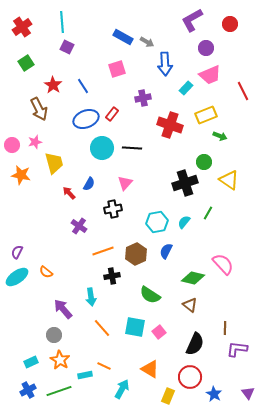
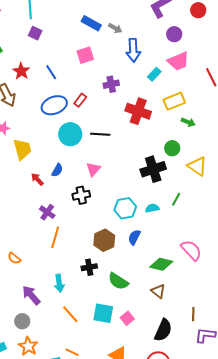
cyan semicircle: (184, 222) -> (152, 208), turned 40
orange line: (103, 251) -> (55, 237), moved, turned -55
black cross: (112, 276) -> (89, 267), moved

